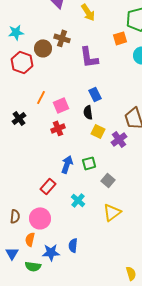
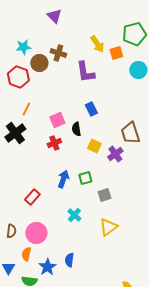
yellow arrow: (88, 12) -> (97, 44), moved
cyan star: (16, 32) -> (23, 47), moved
orange line: (41, 97) -> (26, 109), moved
black semicircle: (88, 112) -> (76, 129), moved
black cross: (19, 118) -> (15, 133), size x1.5
gray square: (108, 180) -> (104, 195), turned 32
red rectangle: (48, 186) -> (32, 197), moved
blue star: (51, 252) -> (47, 267), turned -30

